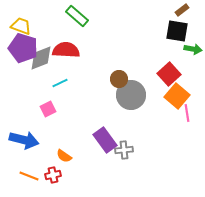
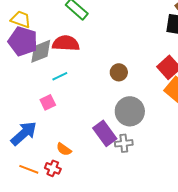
gray circle: (131, 95) -> (130, 111), moved
blue arrow: (24, 140) -> (24, 133), turned -56
red cross: (53, 175) -> (53, 168), turned 35

